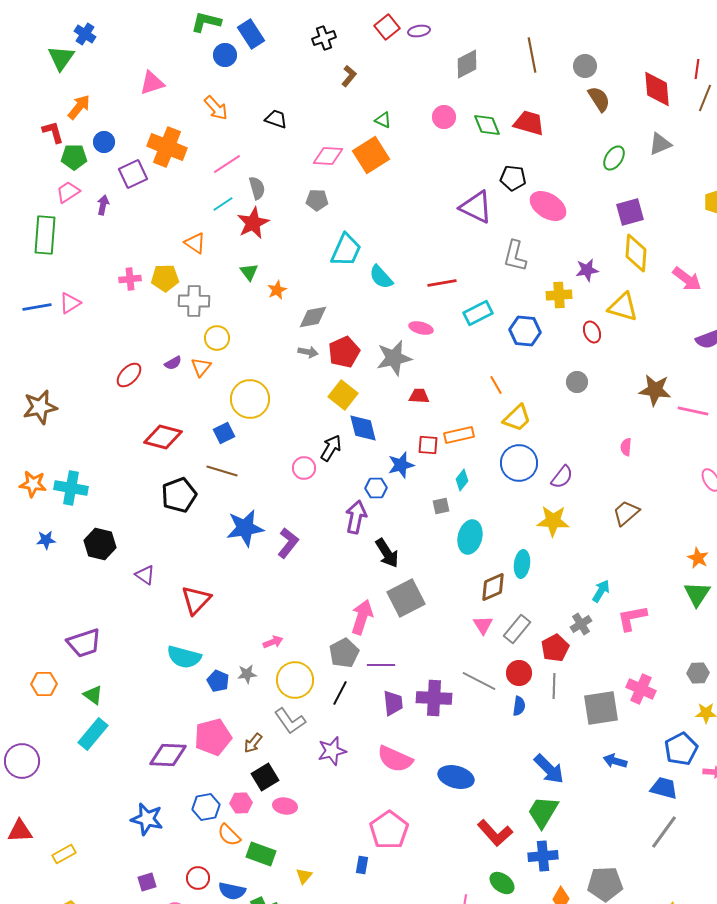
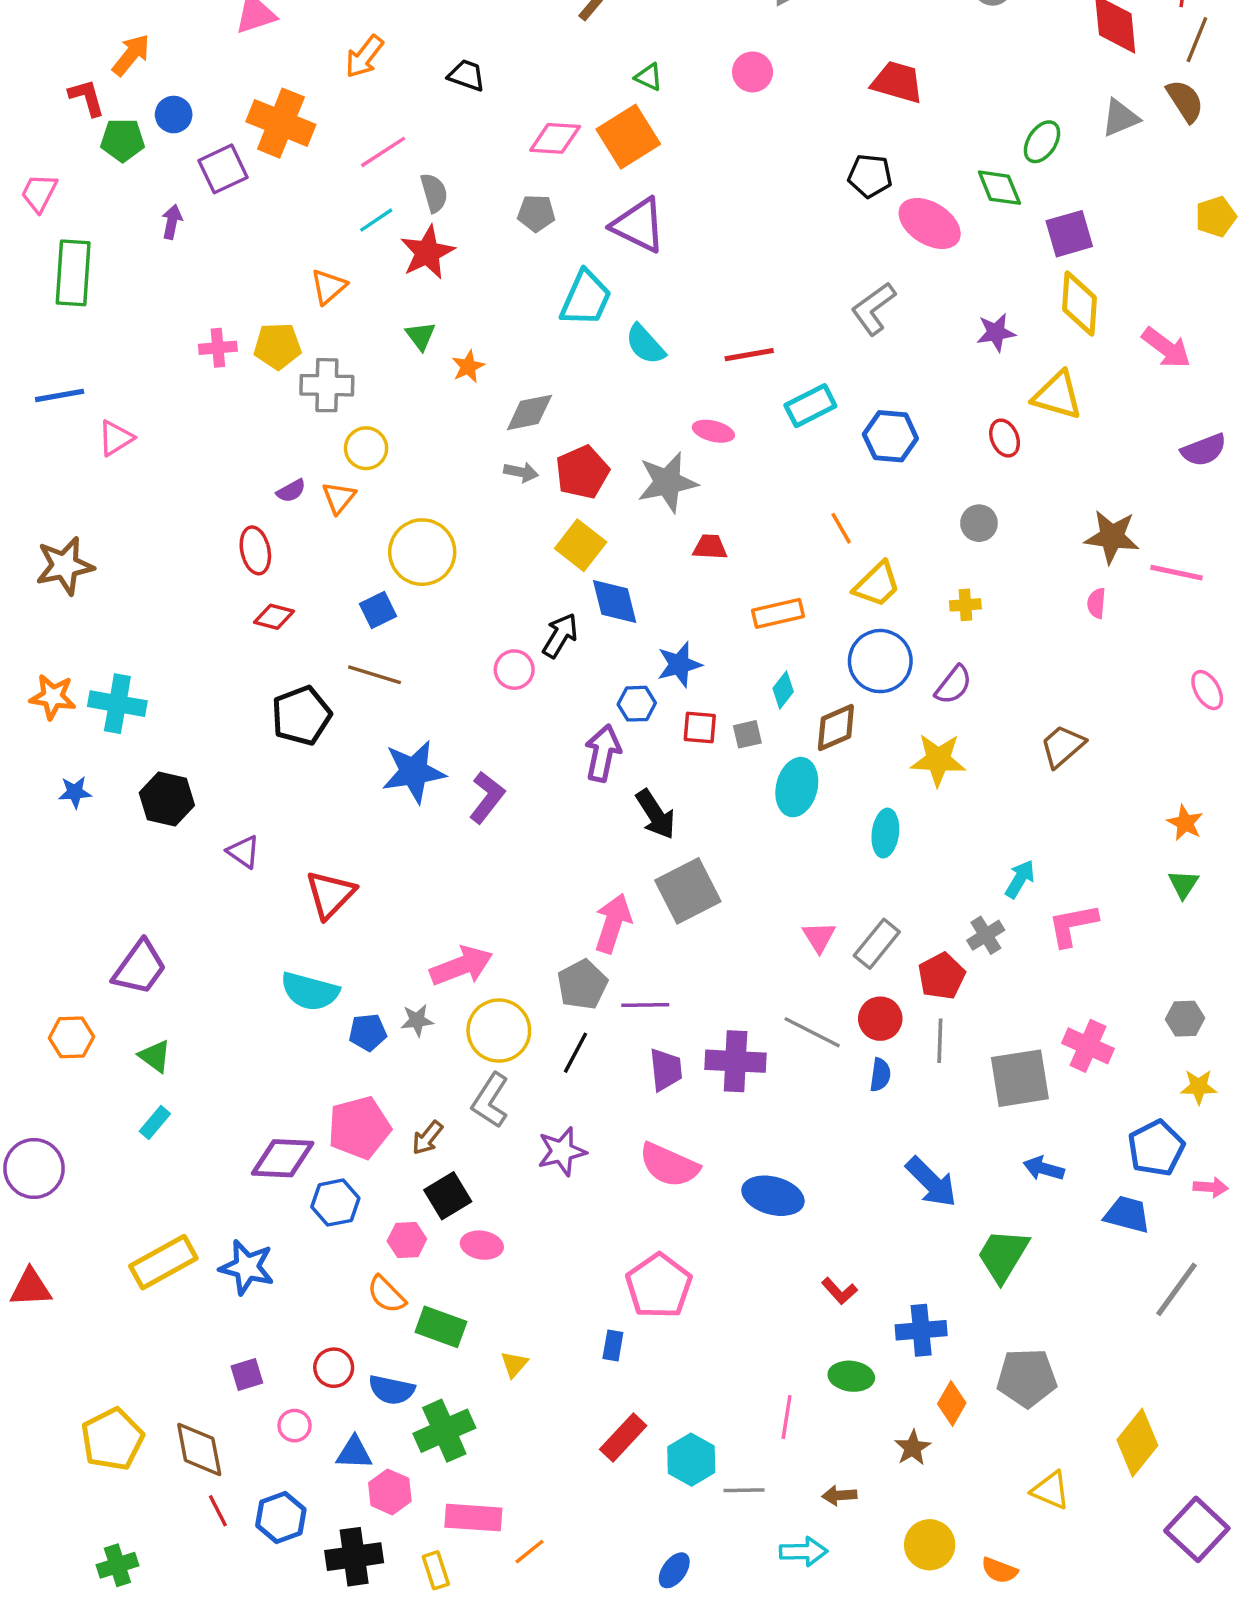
brown semicircle: (599, 99) -> (1185, 101), moved
orange arrow: (216, 108) -> (364, 57), turned 80
green diamond: (487, 125) -> (999, 188), moved
pink trapezoid: (68, 192) -> (39, 193), moved, turned -30
purple triangle: (476, 207) -> (638, 225), moved
orange triangle: (195, 243) -> (329, 286), turned 45
gray L-shape: (515, 256) -> (873, 309), turned 40
yellow cross: (559, 295) -> (965, 605), moved, size x0.7
pink triangle: (70, 303) -> (116, 438), moved
red ellipse: (129, 375) -> (255, 550), moved, turned -56
red diamond: (163, 437) -> (274, 617), size x0.6
red square: (428, 445) -> (700, 727), moved
pink semicircle: (626, 447) -> (1096, 603), moved
brown diamond: (493, 587) -> (836, 727), moved
green triangle: (697, 594) -> (1183, 884), size x0.7
pink arrow: (273, 642) -> (461, 966), size x1.8
purple trapezoid: (84, 643) -> (140, 968), turned -36
blue pentagon: (218, 681) -> (368, 1032), turned -30
gray L-shape: (290, 721) -> (490, 1100), turned 68
cyan rectangle: (93, 734) -> (155, 1123), size x0.6
blue hexagon: (206, 807) -> (335, 1203), moved
green trapezoid: (543, 812) -> (1003, 1255), moved
gray line: (664, 832) -> (1177, 1289), moved
red L-shape: (495, 833) -> (839, 1291), size x0.6
yellow rectangle: (64, 854) -> (163, 1262), moved, size x1.6
green ellipse: (502, 883) -> (851, 1376), turned -30

